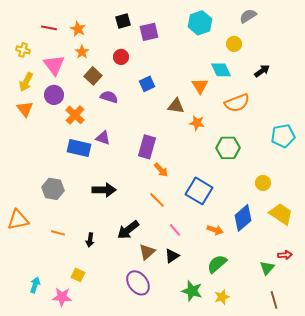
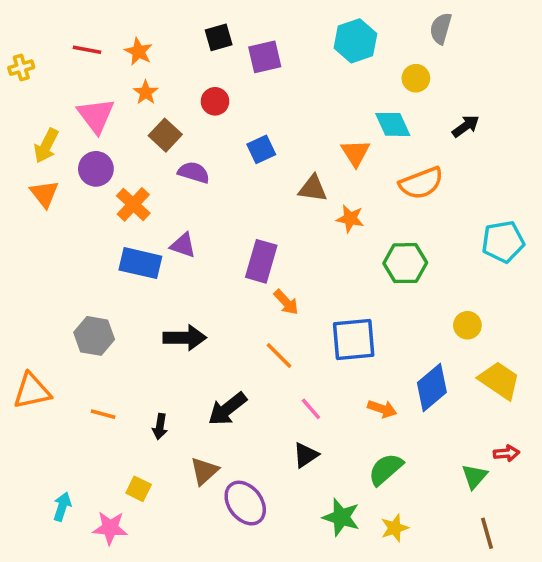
gray semicircle: (248, 16) -> (441, 28), turned -42
yellow cross: (23, 50) -> (21, 68), moved, turned -32
blue square: (199, 191) -> (354, 339), turned -36
brown triangle: (147, 252) -> (204, 471), moved

